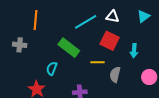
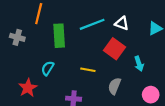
green rectangle: (69, 48) -> (59, 36), moved, turned 40
cyan arrow: (134, 51) -> (139, 64), turned -32
yellow line: (97, 62) -> (88, 70), moved

